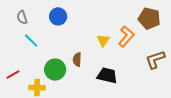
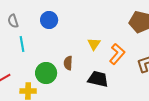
orange L-shape: (126, 36) -> (117, 54), moved
cyan line: (31, 40) -> (22, 44), turned 35

